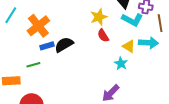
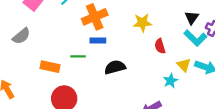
yellow star: (99, 17) -> (142, 23), moved
black semicircle: (64, 45) -> (115, 67), moved

